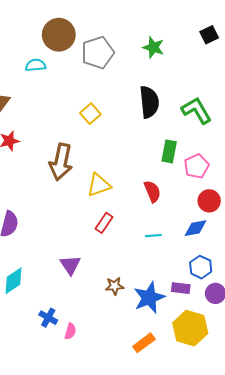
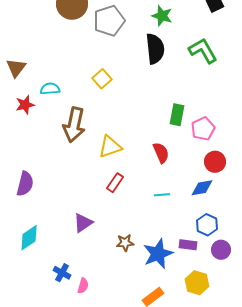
cyan semicircle: (36, 65) -> (50, 89), moved
black semicircle: (149, 102) -> (155, 49), moved
green L-shape: (197, 110) -> (203, 51), moved
purple triangle: (70, 265) -> (83, 223), turned 30
yellow hexagon: (190, 328) -> (197, 283), size x0.7

